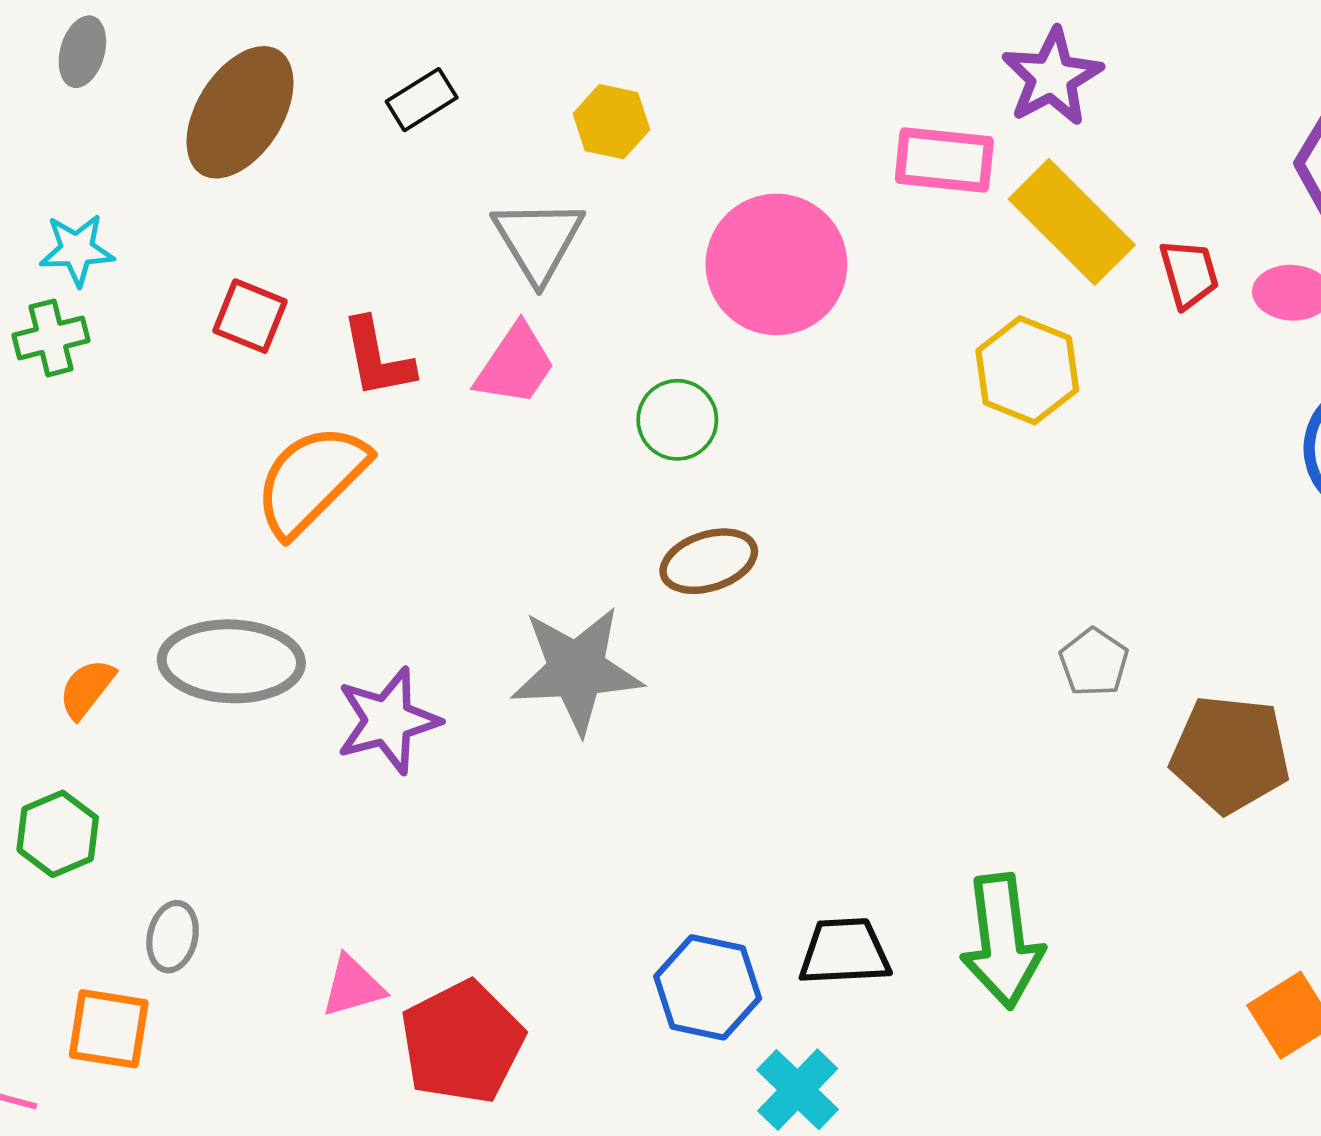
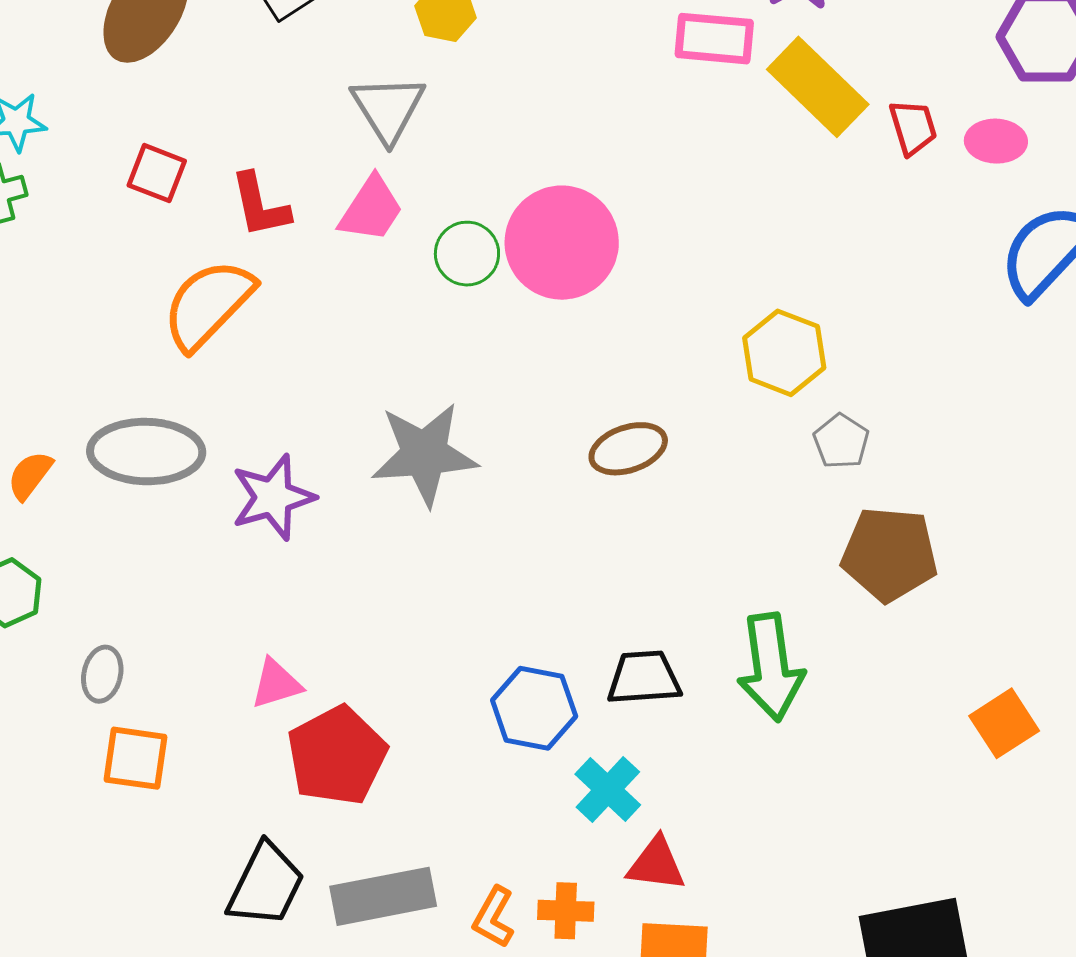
pink circle: (776, 264) -> (562, 243), moved
yellow hexagon: (1027, 370) -> (784, 353), moved
green circle: (677, 420) -> (467, 254), moved
brown ellipse: (709, 561) -> (628, 449), moved
brown pentagon: (1230, 754) -> (889, 554), moved
pink triangle: (353, 986) -> (276, 684), moved
orange square: (109, 1029) -> (135, 758), moved

